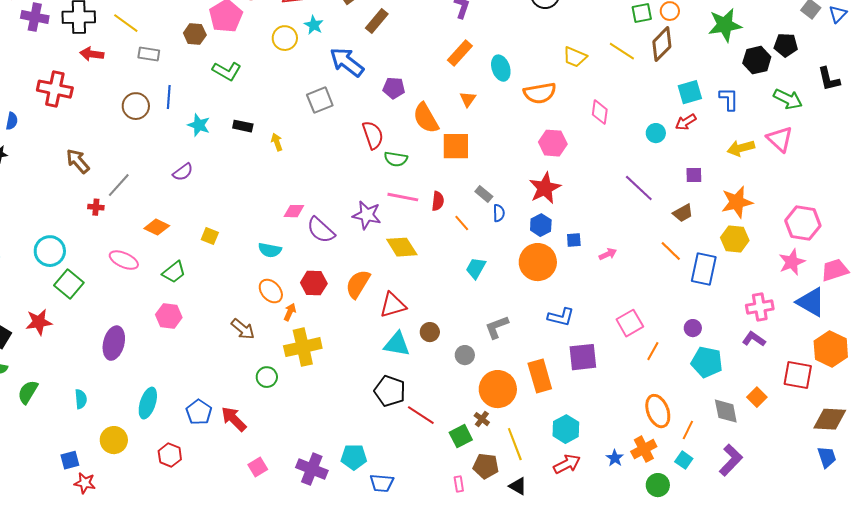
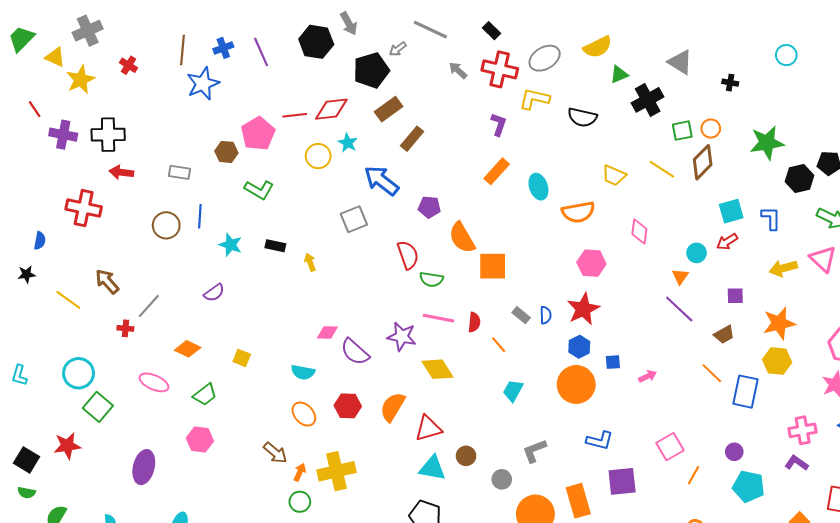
yellow line: (126, 23) -> (68, 300), moved
orange triangle: (468, 99) -> (680, 276), moved
blue semicircle: (499, 213) -> (546, 315), moved
orange arrow: (290, 312) -> (300, 472), moved

